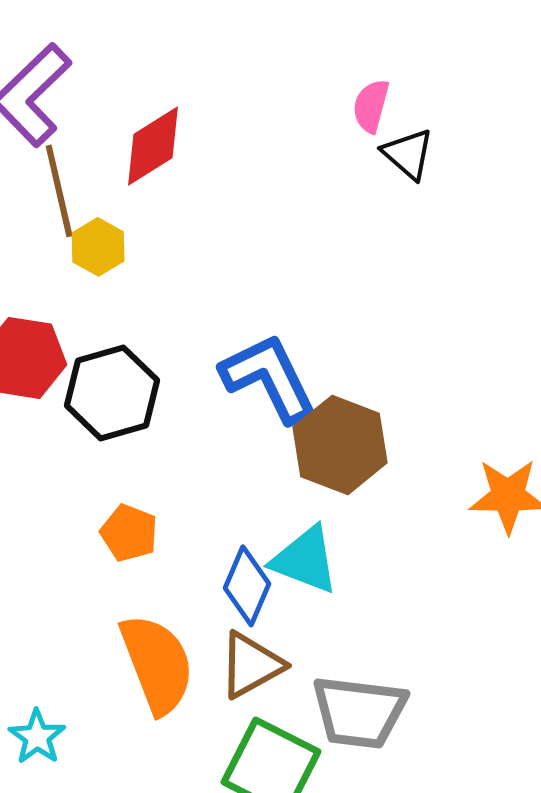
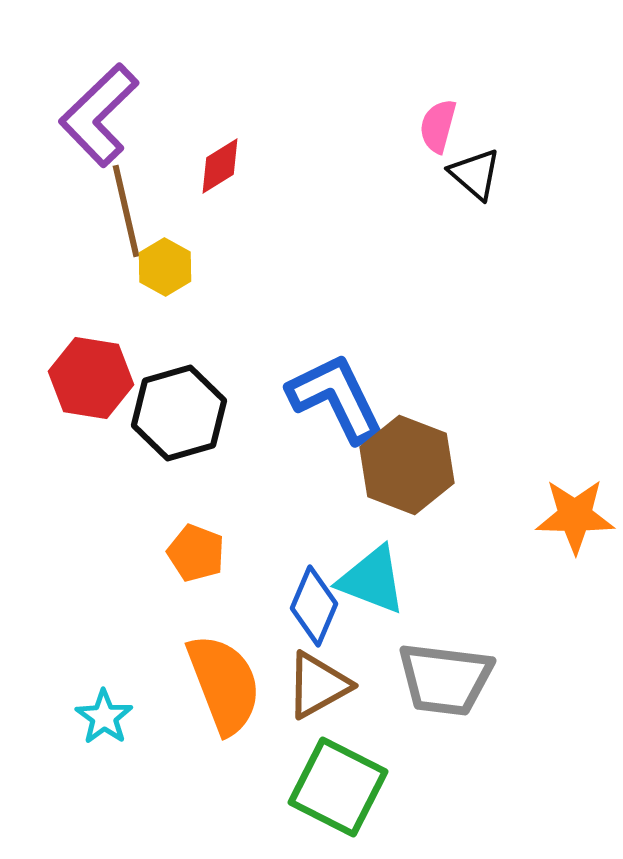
red diamond: (153, 146) -> (220, 166), size x0.7
gray trapezoid: (359, 712) -> (445, 679), moved
cyan star: (37, 737) -> (104, 717), moved

